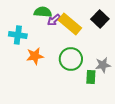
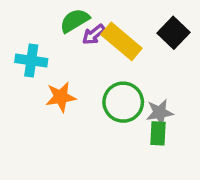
green semicircle: (43, 12) -> (75, 21), turned -36
gray star: (103, 65) -> (160, 113), moved

